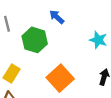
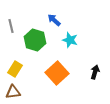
cyan star: (98, 40) -> (70, 40), moved

